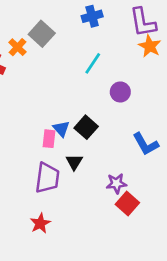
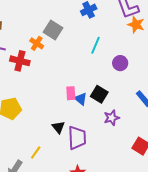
pink rectangle: (49, 139) -> (71, 93), moved
black triangle: (74, 162) -> (58, 127), moved
purple star: (116, 183) -> (112, 118), moved

